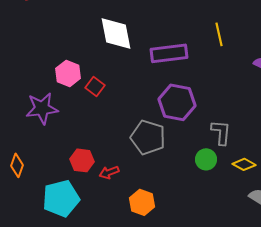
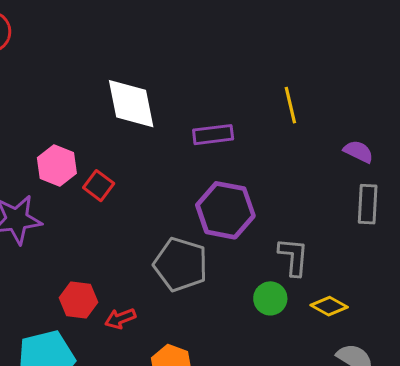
purple rectangle: (169, 53) -> (213, 135), size x0.7

